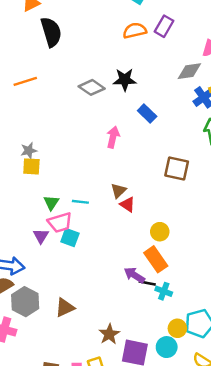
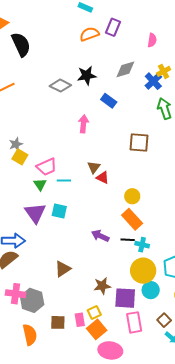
gray diamond: (189, 71) -> (125, 69), moved
yellow square: (31, 166) -> (20, 157), turned 35
pink trapezoid: (60, 222) -> (47, 167), moved
purple triangle: (41, 236) -> (35, 213), size x1.6
purple arrow: (134, 275) -> (100, 236), moved
gray hexagon: (25, 302) -> (32, 300), moved
yellow circle: (177, 328) -> (143, 271), moved, size x1.6
brown star: (109, 334) -> (102, 286), turned 30

